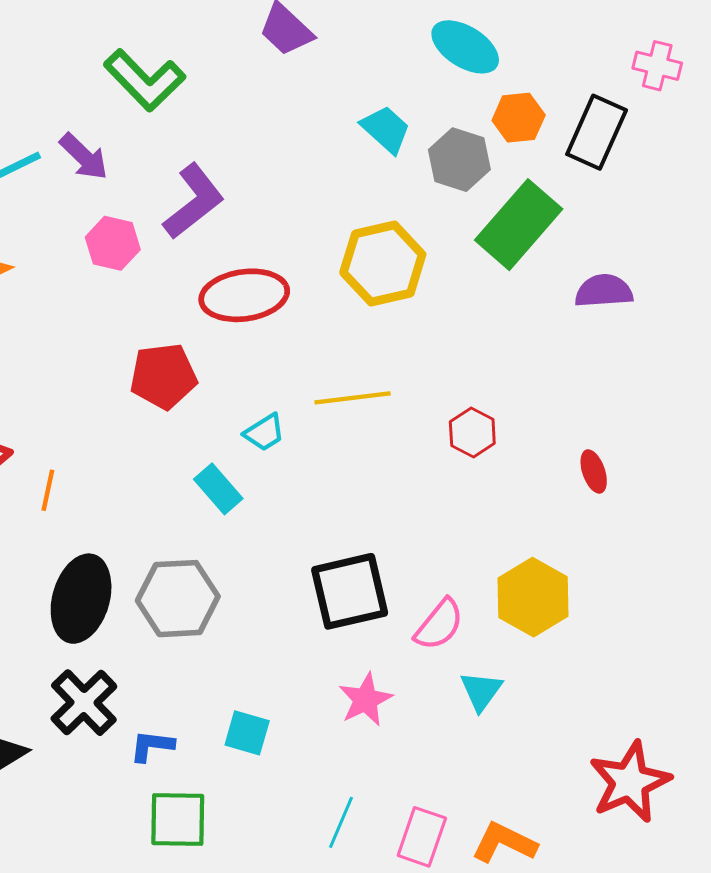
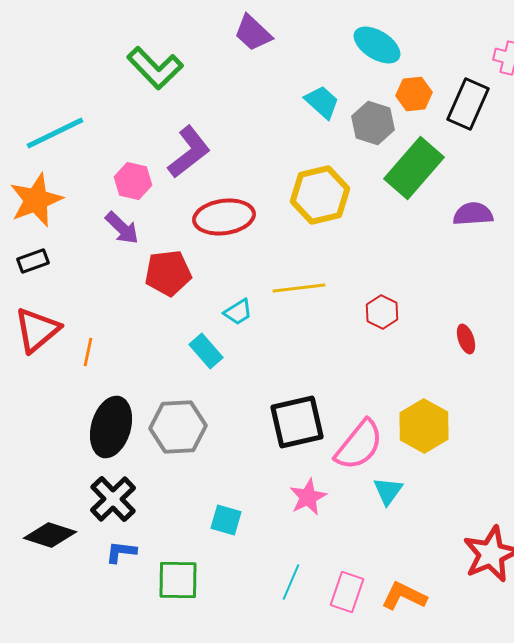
purple arrow: (84, 157) -> (122, 228), moved
pink semicircle: (439, 625) -> (359, 445), size x1.4
blue L-shape: (152, 746) -> (121, 552), moved

